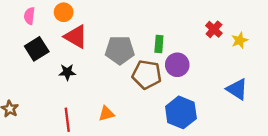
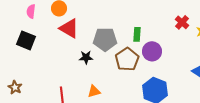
black square: (37, 49) -> (26, 40), moved, turned -36
black star: (67, 72) -> (86, 57), moved
brown pentagon: (147, 75) -> (127, 59), turned 30

